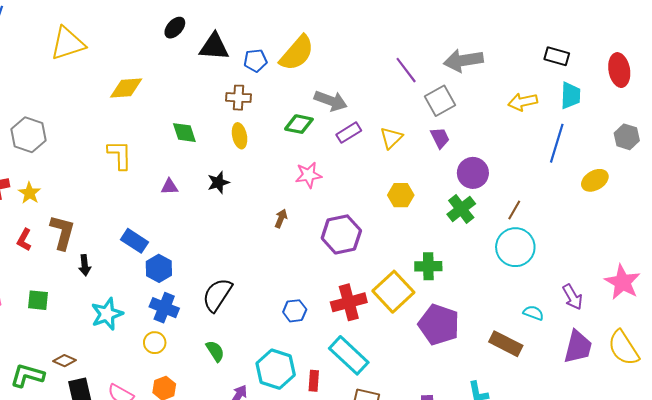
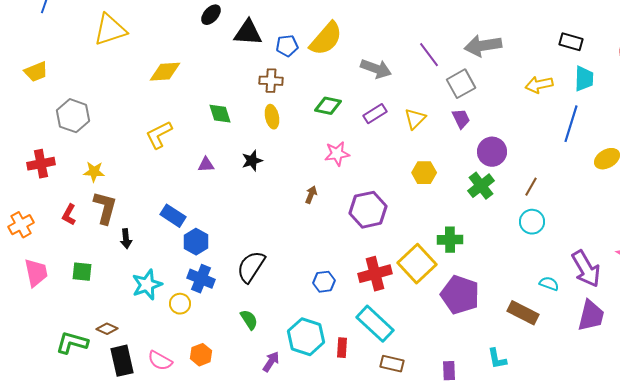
gray arrow: (331, 101) -> (376, 69), moved
yellow L-shape: (120, 155) -> (159, 135), turned -116
yellow star: (30, 193) -> (94, 172), moved, turned -30
cyan circle: (515, 247) -> (532, 222), size x0.7
purple arrow: (573, 297) -> (586, 269), size x1.5
yellow circle: (155, 343) -> (180, 304), moved

